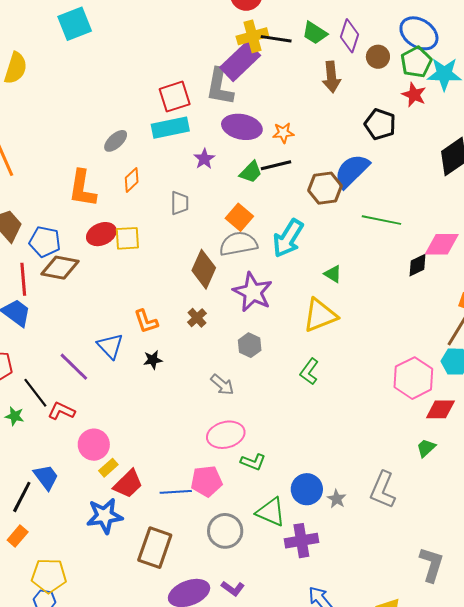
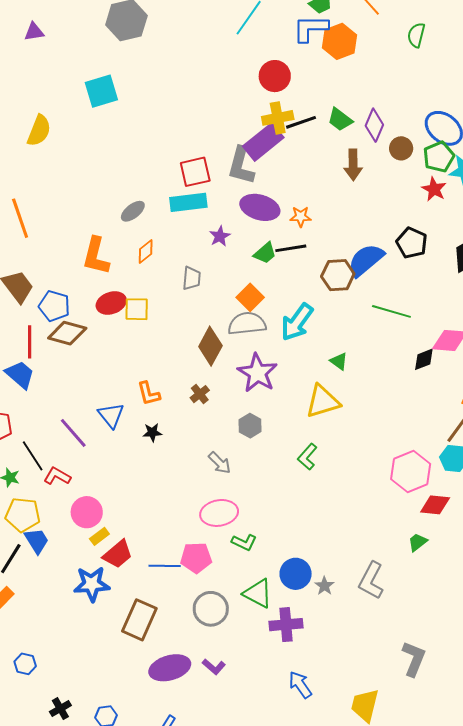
black line: (276, 39) -> (301, 122), turned -32
black pentagon: (380, 124) -> (412, 243), moved
yellow pentagon: (49, 576) -> (23, 515), moved

